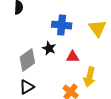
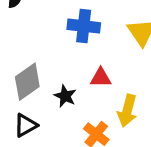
black star: (49, 48) -> (65, 96), moved

